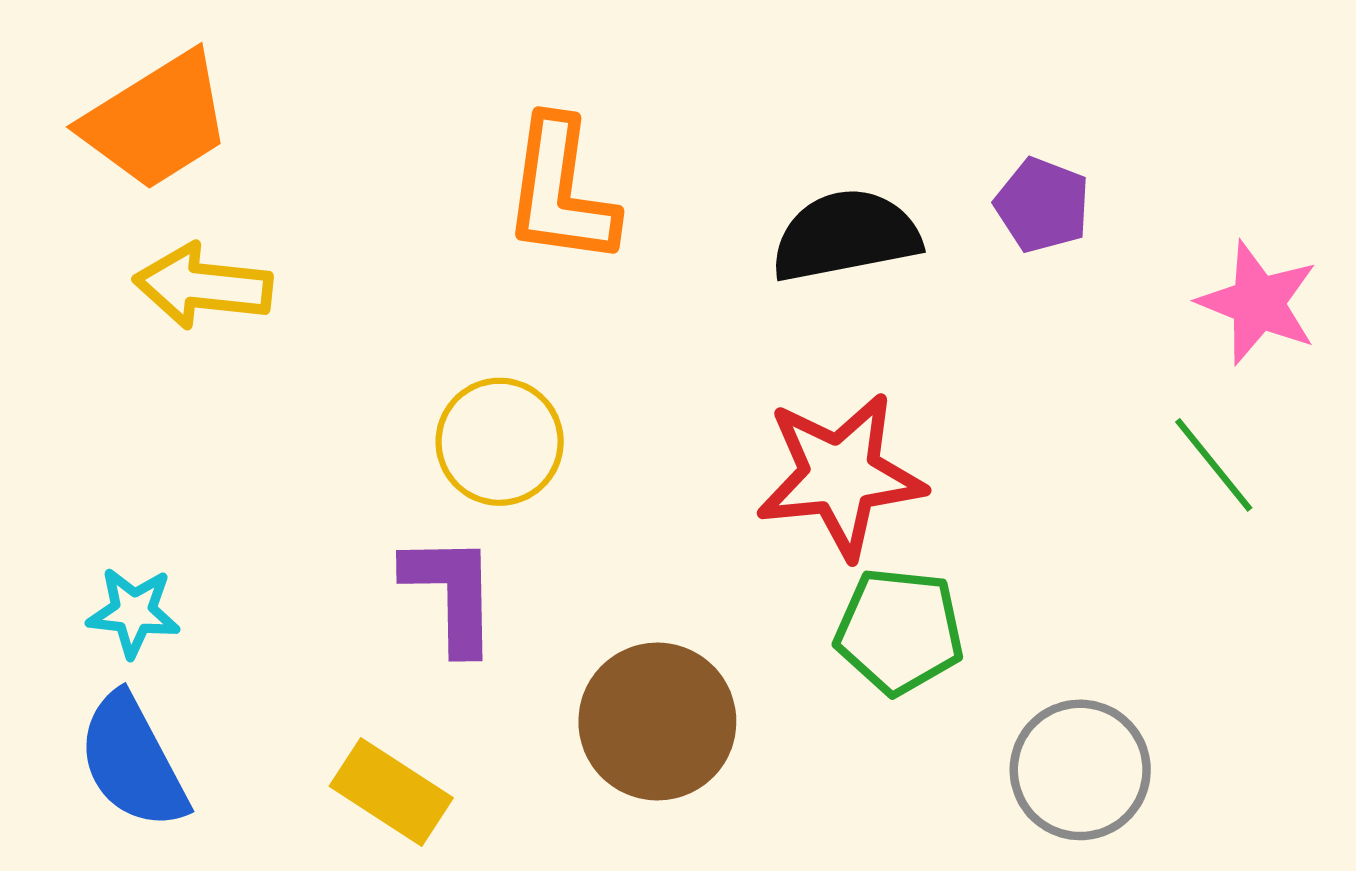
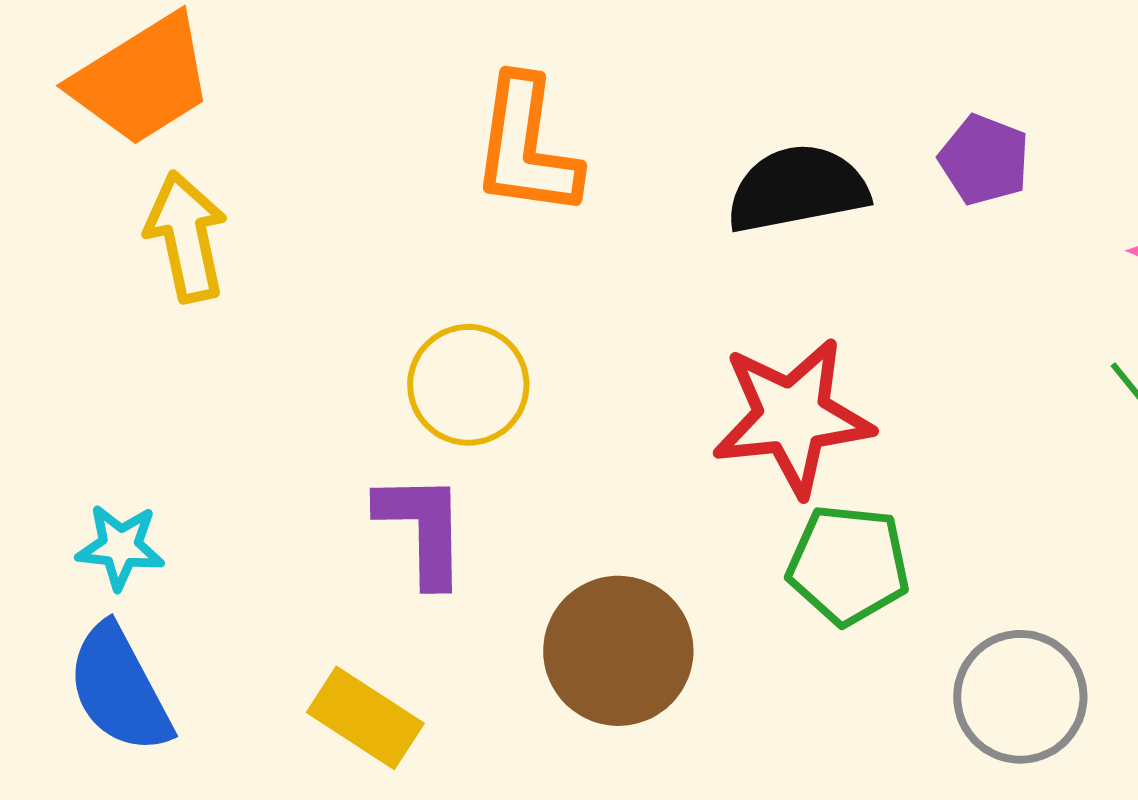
yellow arrow: (203, 286) -> (186, 237), turned 72

